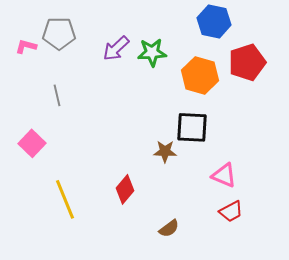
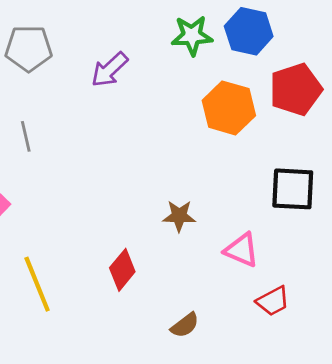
green star: (152, 52) -> (192, 36), moved
black square: (192, 127) -> (293, 189), moved
pink triangle: (224, 175) -> (242, 250), moved

